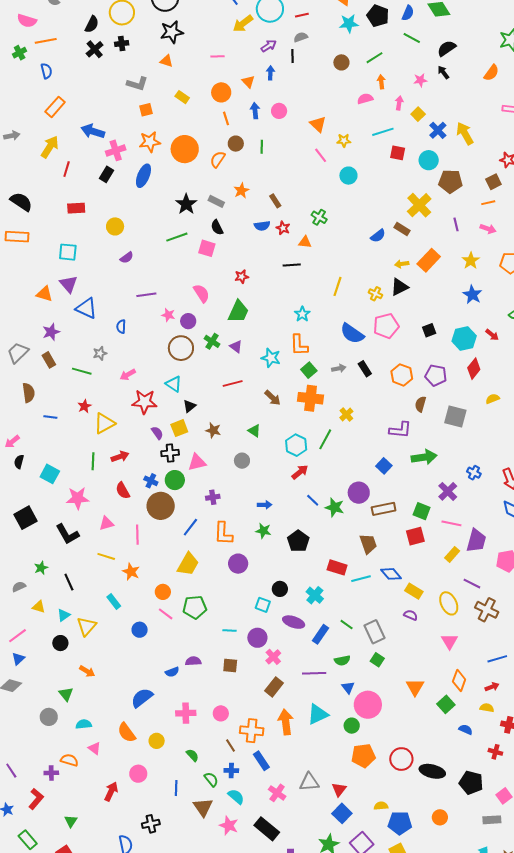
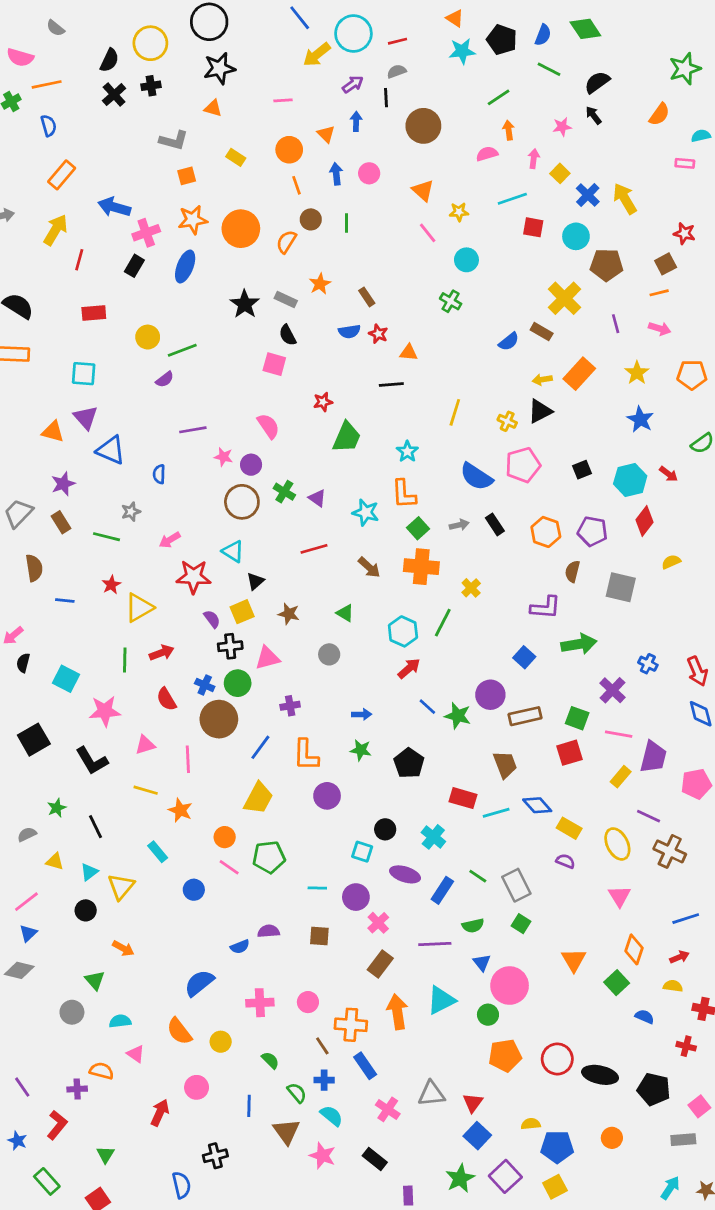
brown circle: (341, 62) -> (423, 126), moved, size x1.6
green cross: (319, 217) -> (451, 301), moved
green line: (177, 237) -> (182, 350), moved
green trapezoid: (238, 312) -> (347, 437), moved
black rectangle: (267, 829) -> (375, 1159), size x0.7

